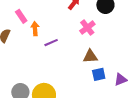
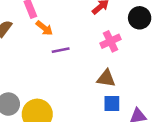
orange arrow: (35, 29) -> (44, 28), turned 120

